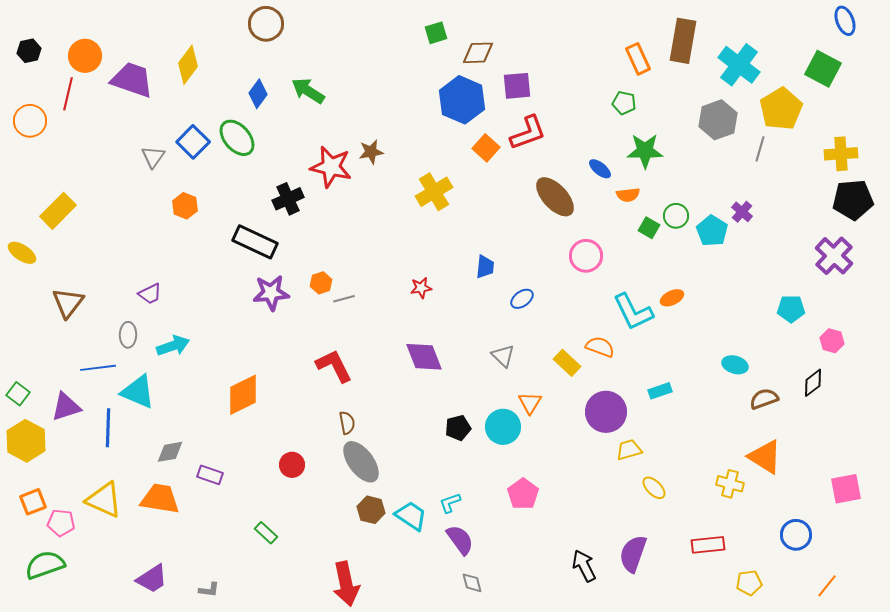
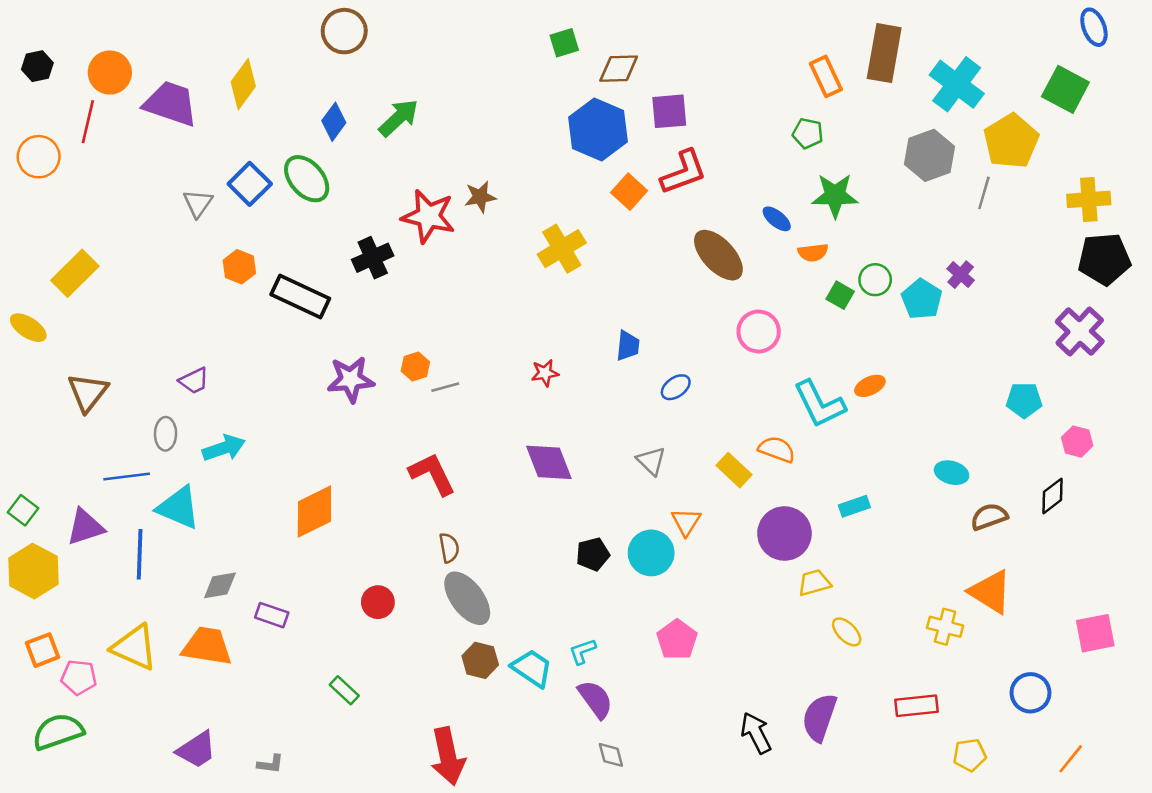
green arrow: (308, 91) -> (399, 118), turned 104
black rectangle: (255, 242) -> (300, 297), moved

